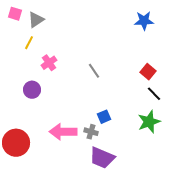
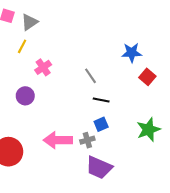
blue star: (144, 21) -> (132, 53), moved
black line: (154, 94) -> (101, 100), moved, turned -35
gray cross: (91, 132) -> (87, 140), turned -32

